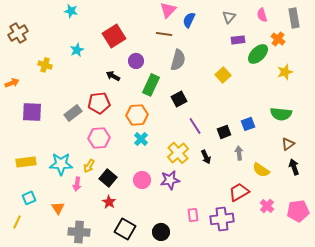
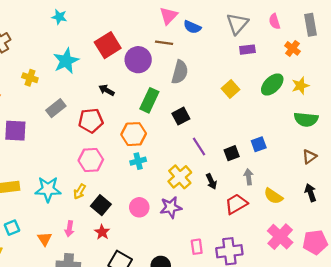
gray triangle: (229, 17) -> (237, 24), size x1.5
blue semicircle: (189, 20) -> (192, 27), turned -91
cyan star: (77, 50) -> (66, 61), size x1.6
green ellipse: (258, 54) -> (272, 84), moved
purple circle: (136, 61) -> (138, 60), moved, size x1.5
gray rectangle: (73, 113) -> (56, 108), moved
green semicircle: (281, 114) -> (306, 119), moved
cyan cross: (141, 139) -> (138, 161), turned 32
brown triangle: (288, 144) -> (309, 157), moved
pink arrow: (77, 184) -> (69, 229), moved
red trapezoid: (239, 192) -> (236, 204), moved
pink cross: (267, 206) -> (280, 237), size x1.6

